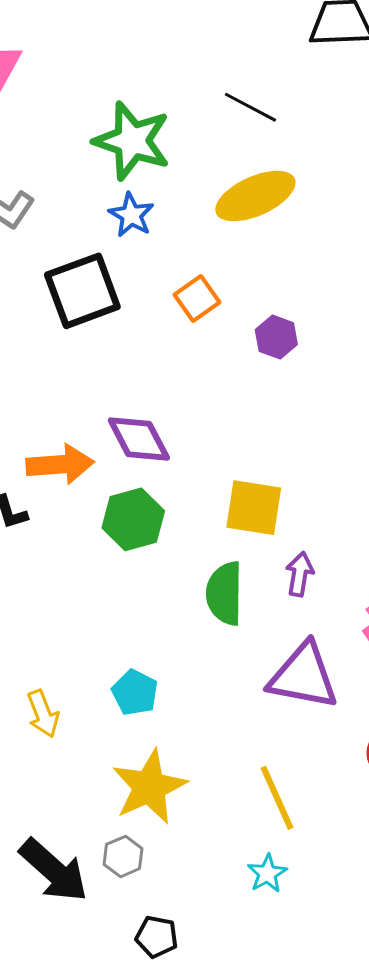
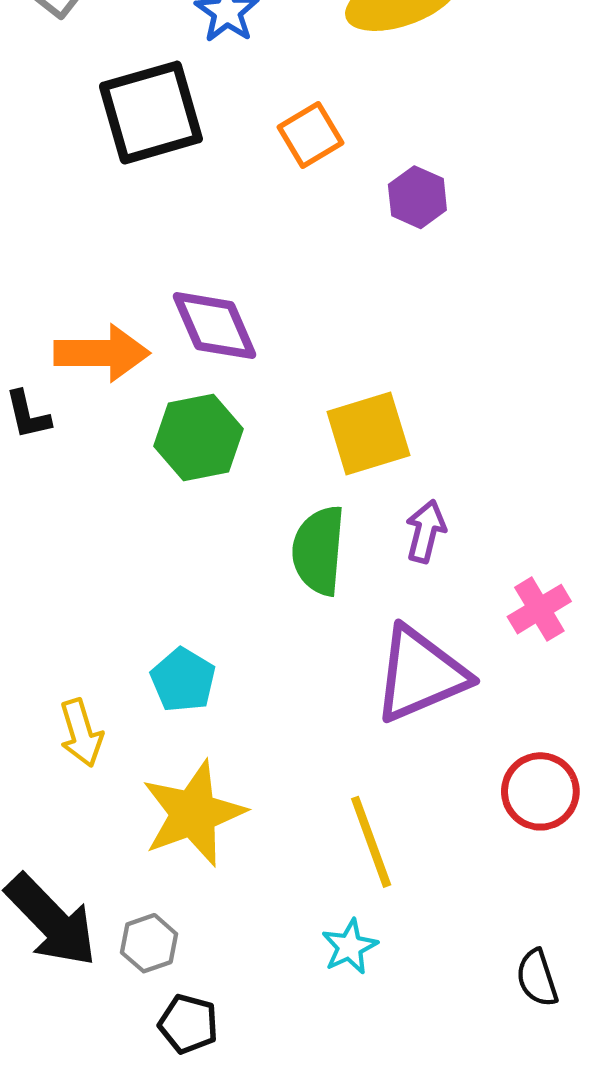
yellow square: (254, 508) -> (368, 433), turned -30
purple triangle: (303, 676) -> (420, 674), turned -38
yellow arrow: (43, 714) -> (81, 733), moved
gray hexagon: (123, 856) -> (149, 943), moved

